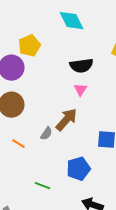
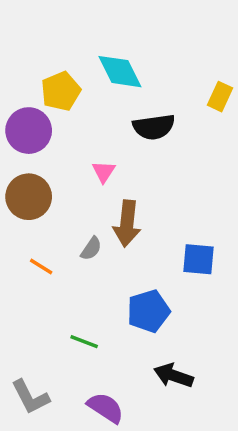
cyan diamond: (71, 21) -> (120, 72), moved
pink triangle: (80, 90) -> (104, 172), moved
brown arrow: (66, 120) -> (127, 224), turned 145

